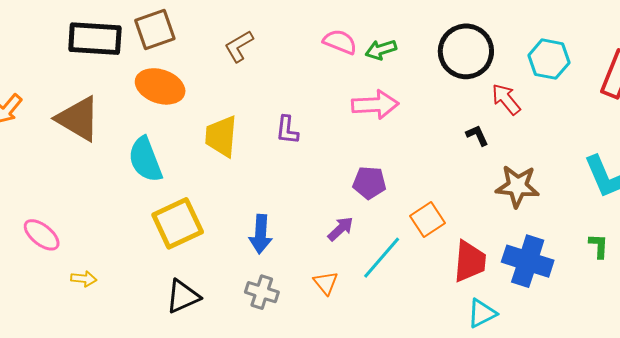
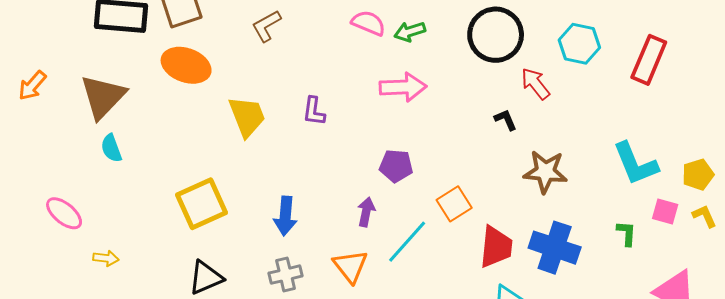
brown triangle: (78, 119) -> (103, 97), turned 42
yellow trapezoid: (221, 136) -> (247, 117), turned 153
cyan semicircle: (145, 159) -> (111, 148), moved, size x0.6
purple arrow: (341, 229) -> (366, 212), turned -36
orange triangle: (326, 283) -> (350, 266), size x1.4
gray cross: (262, 292) -> (286, 275), turned -32

